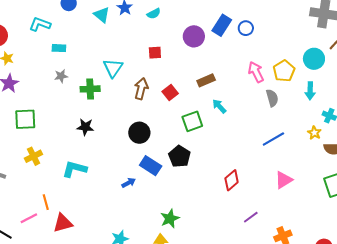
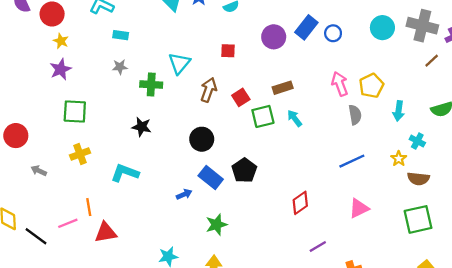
cyan circle: (314, 59) -> (382, 28), moved
green square: (192, 121) -> (263, 116), moved
green star: (170, 219) -> (217, 225), moved

